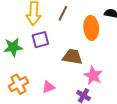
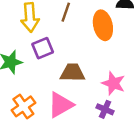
brown trapezoid: (72, 57) -> (73, 73), moved
pink triangle: (48, 87) -> (61, 105), size x1.6

